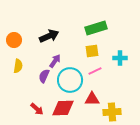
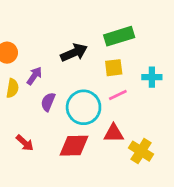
black arrow: (49, 36) -> (74, 53), moved
purple arrow: (55, 61) -> (34, 76), moved
red arrow: (37, 109) -> (25, 143), moved
yellow cross: (112, 112) -> (141, 151), turned 36

